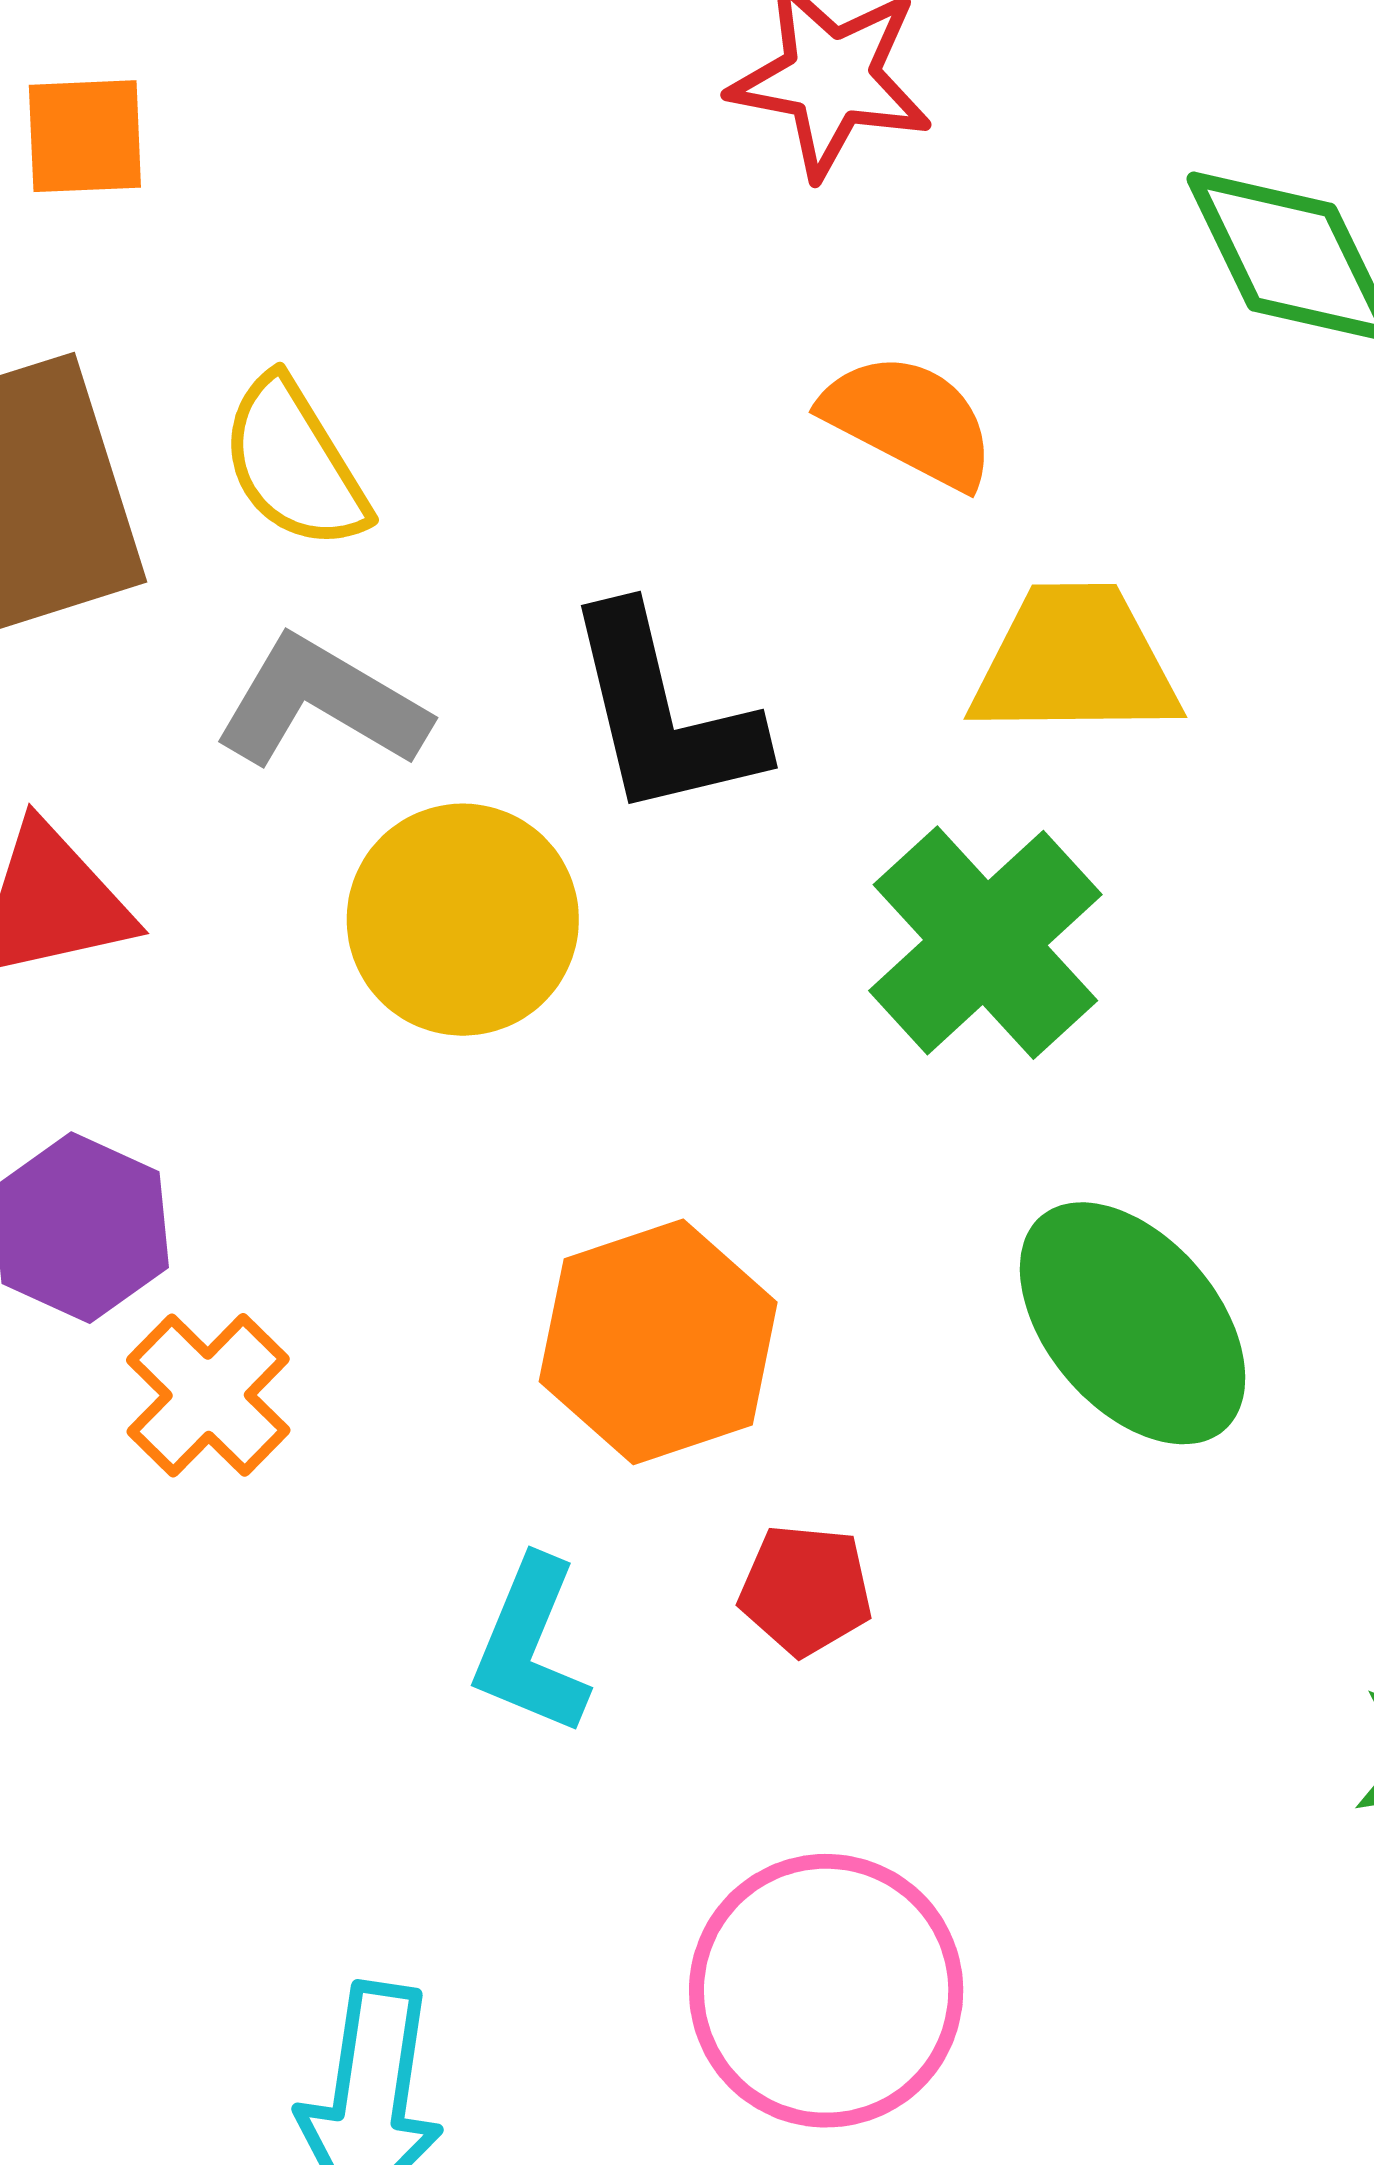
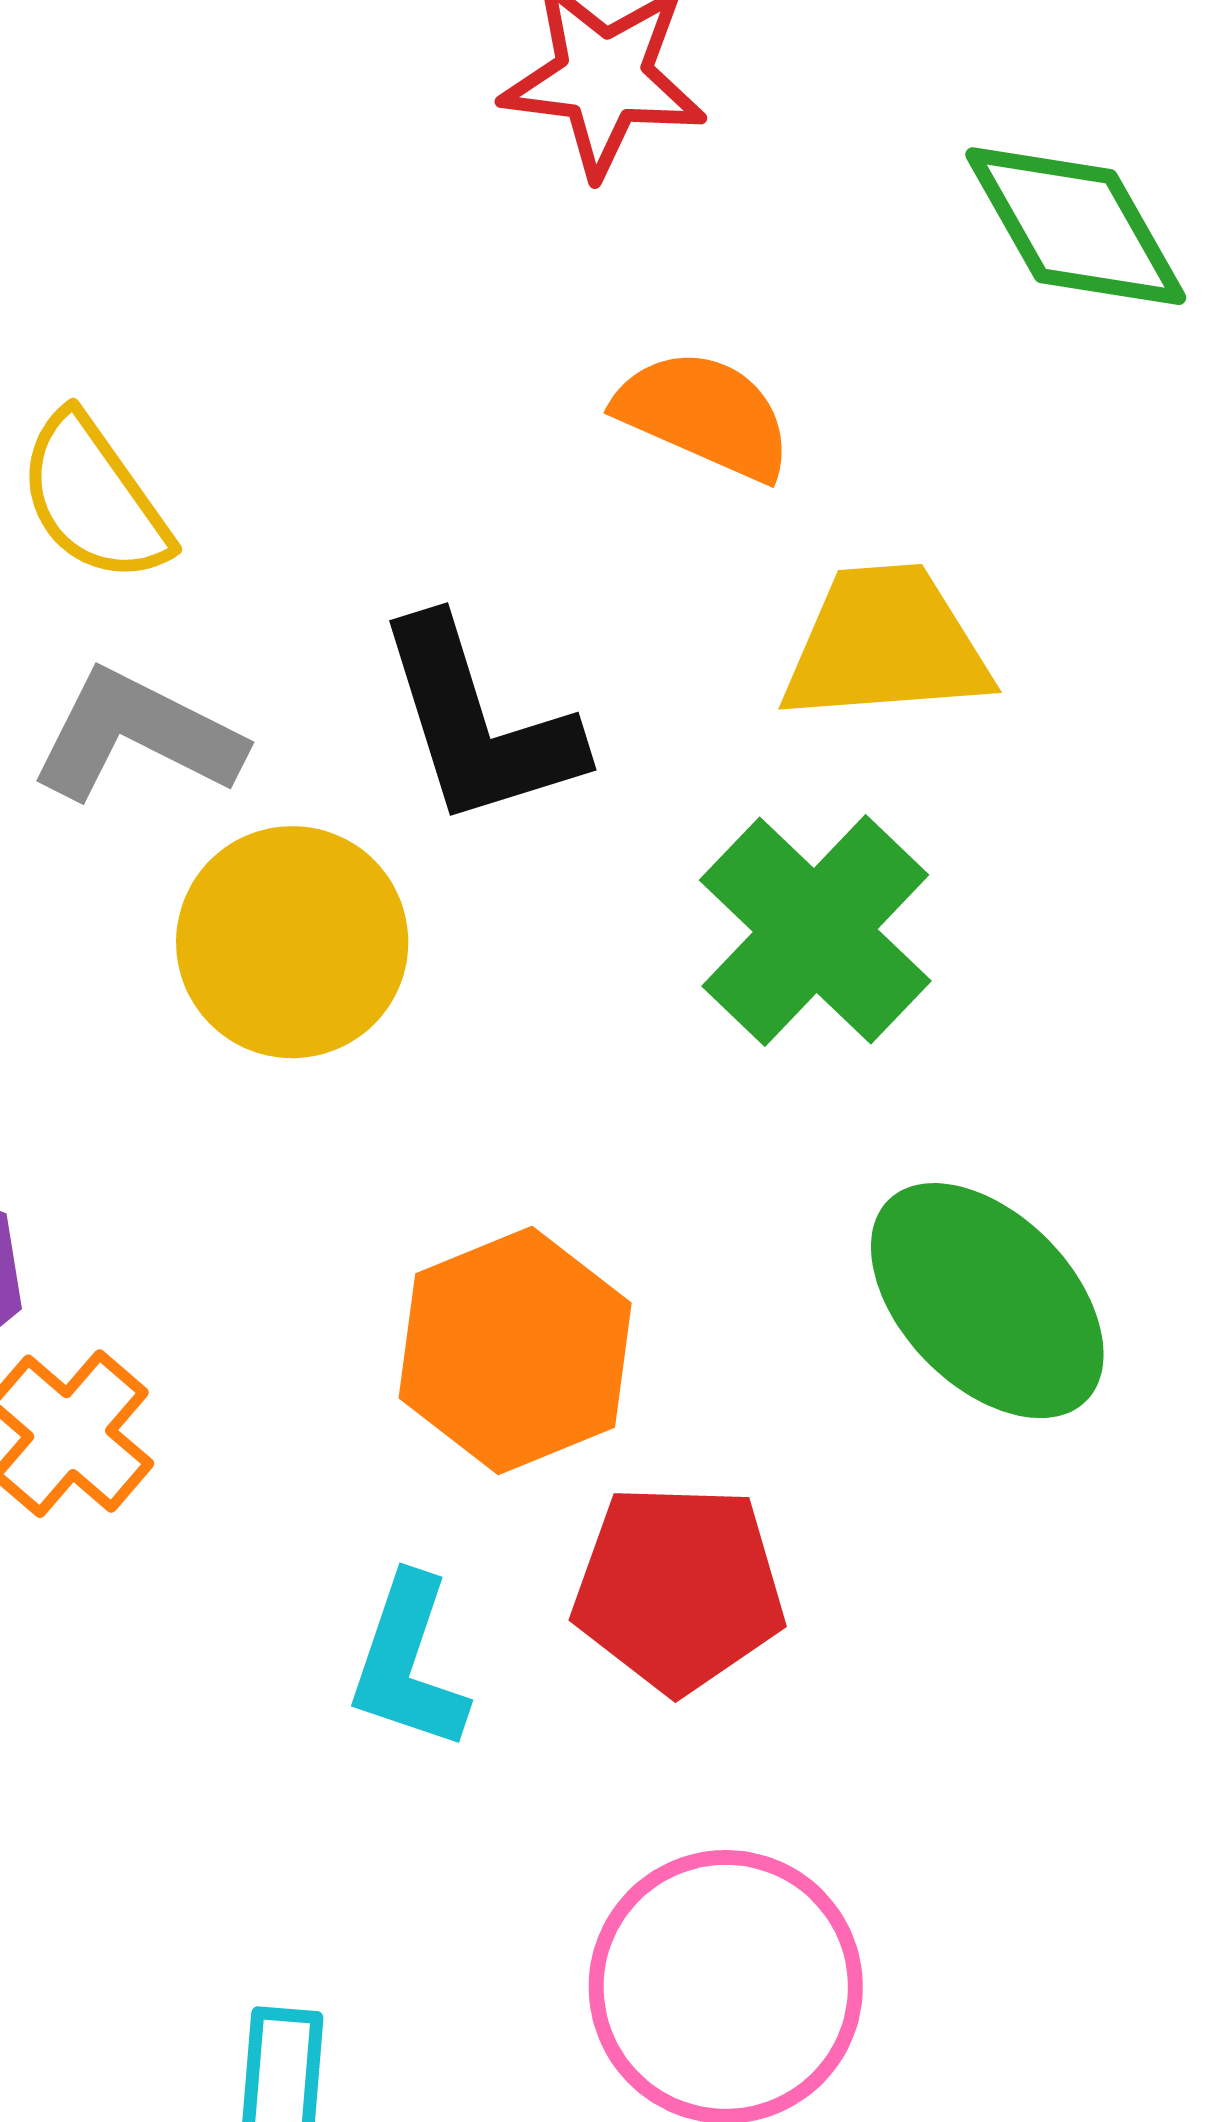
red pentagon: (806, 1590) -> (679, 1588), size x1.6

